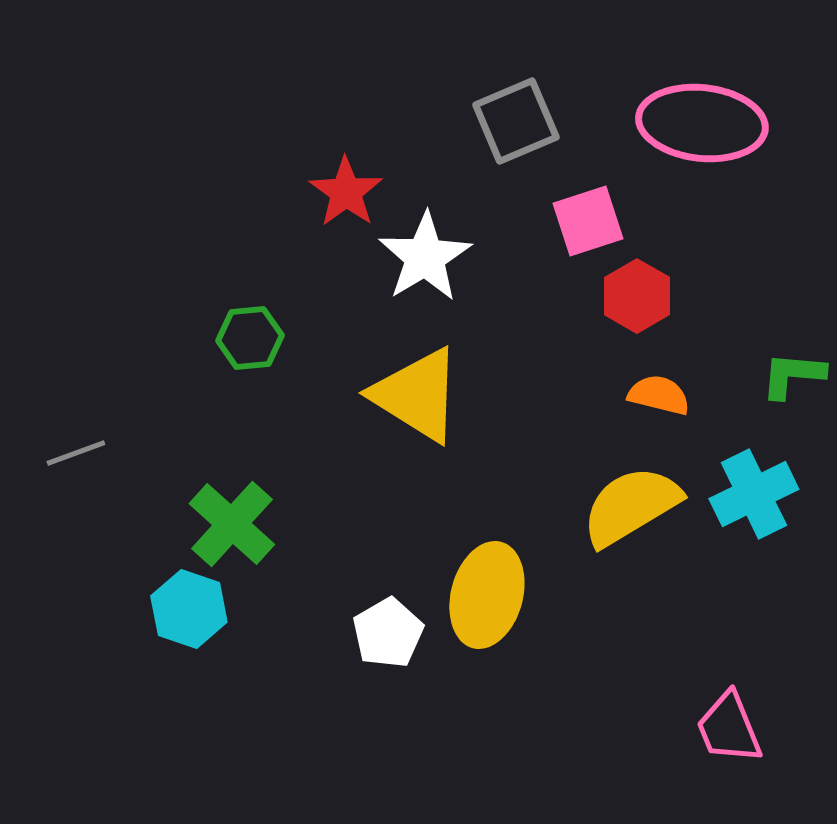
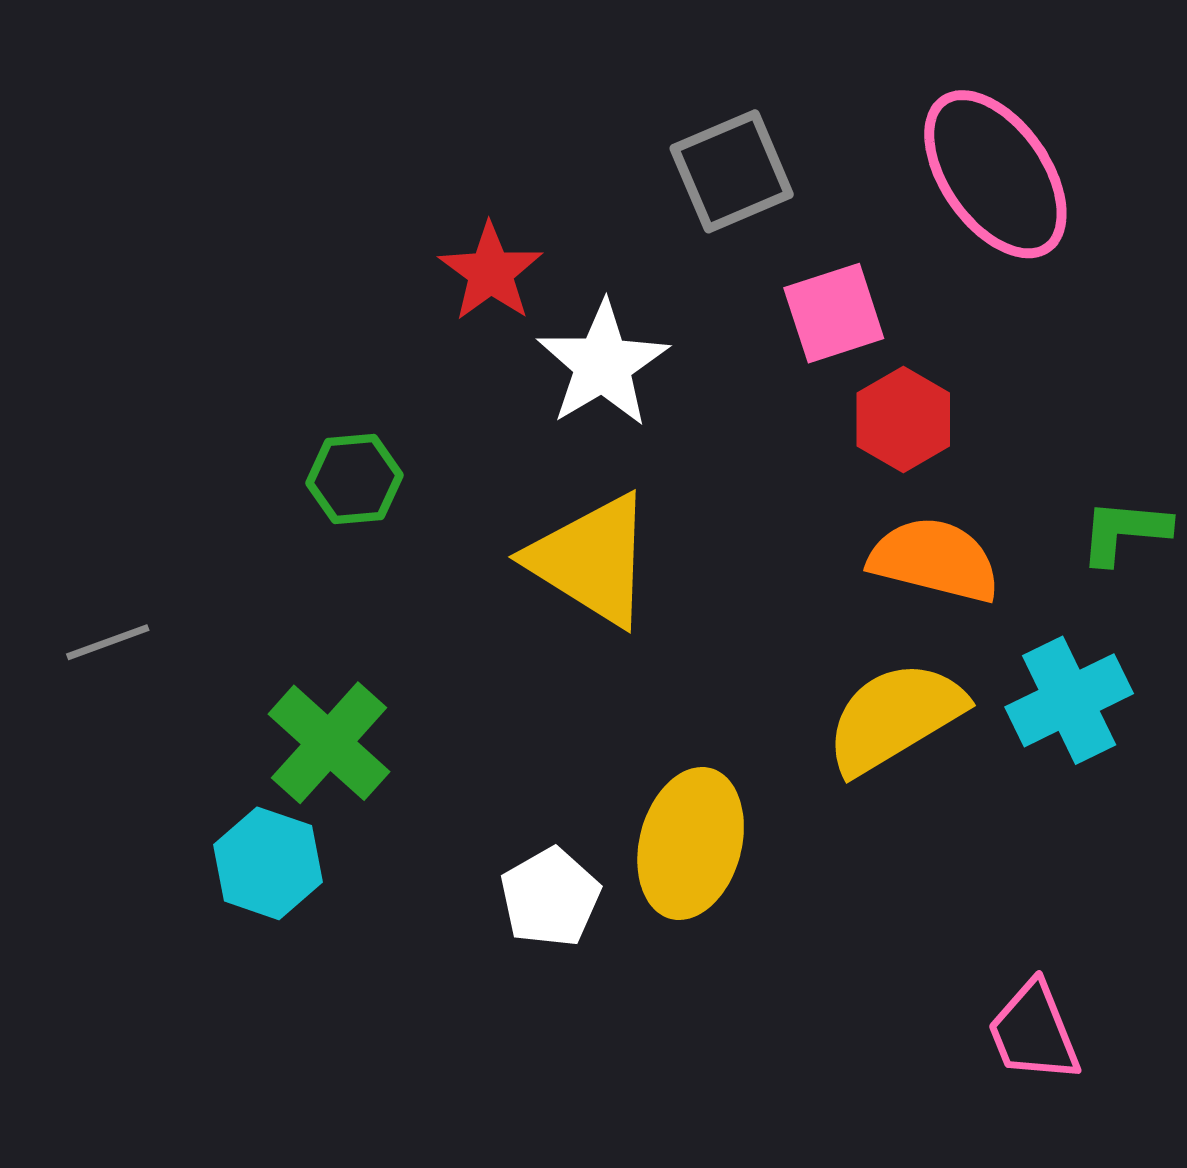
pink ellipse: (702, 123) -> (995, 174), turned 49
orange semicircle: (659, 395) -> (934, 560), size x1.5

